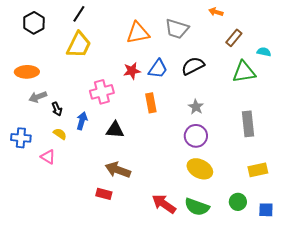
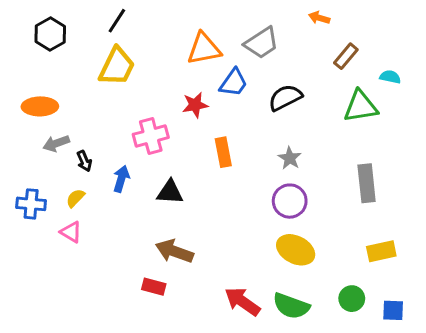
gray trapezoid: (177, 29) -> (262, 43), turned -50
blue trapezoid: (158, 69) -> (234, 83), moved
yellow semicircle: (60, 134) -> (75, 198), moved, turned -80

